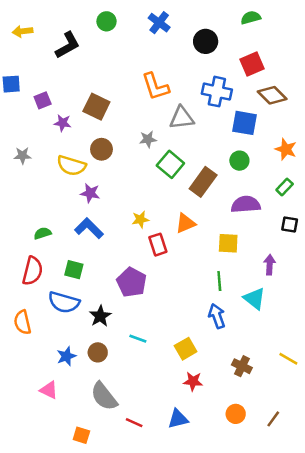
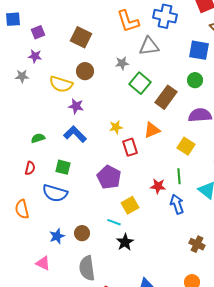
blue cross: (217, 92) -> (165, 16), moved
purple star: (63, 123) -> (35, 56), moved
yellow square: (228, 243) -> (186, 146), turned 30
red semicircle: (32, 271) -> (30, 168), size x0.6
black star: (100, 316) -> (125, 242), moved
yellow square: (186, 349) -> (130, 205), moved
red star: (193, 381) -> (158, 186), moved
gray semicircle: (104, 396) -> (87, 268), turned 30

